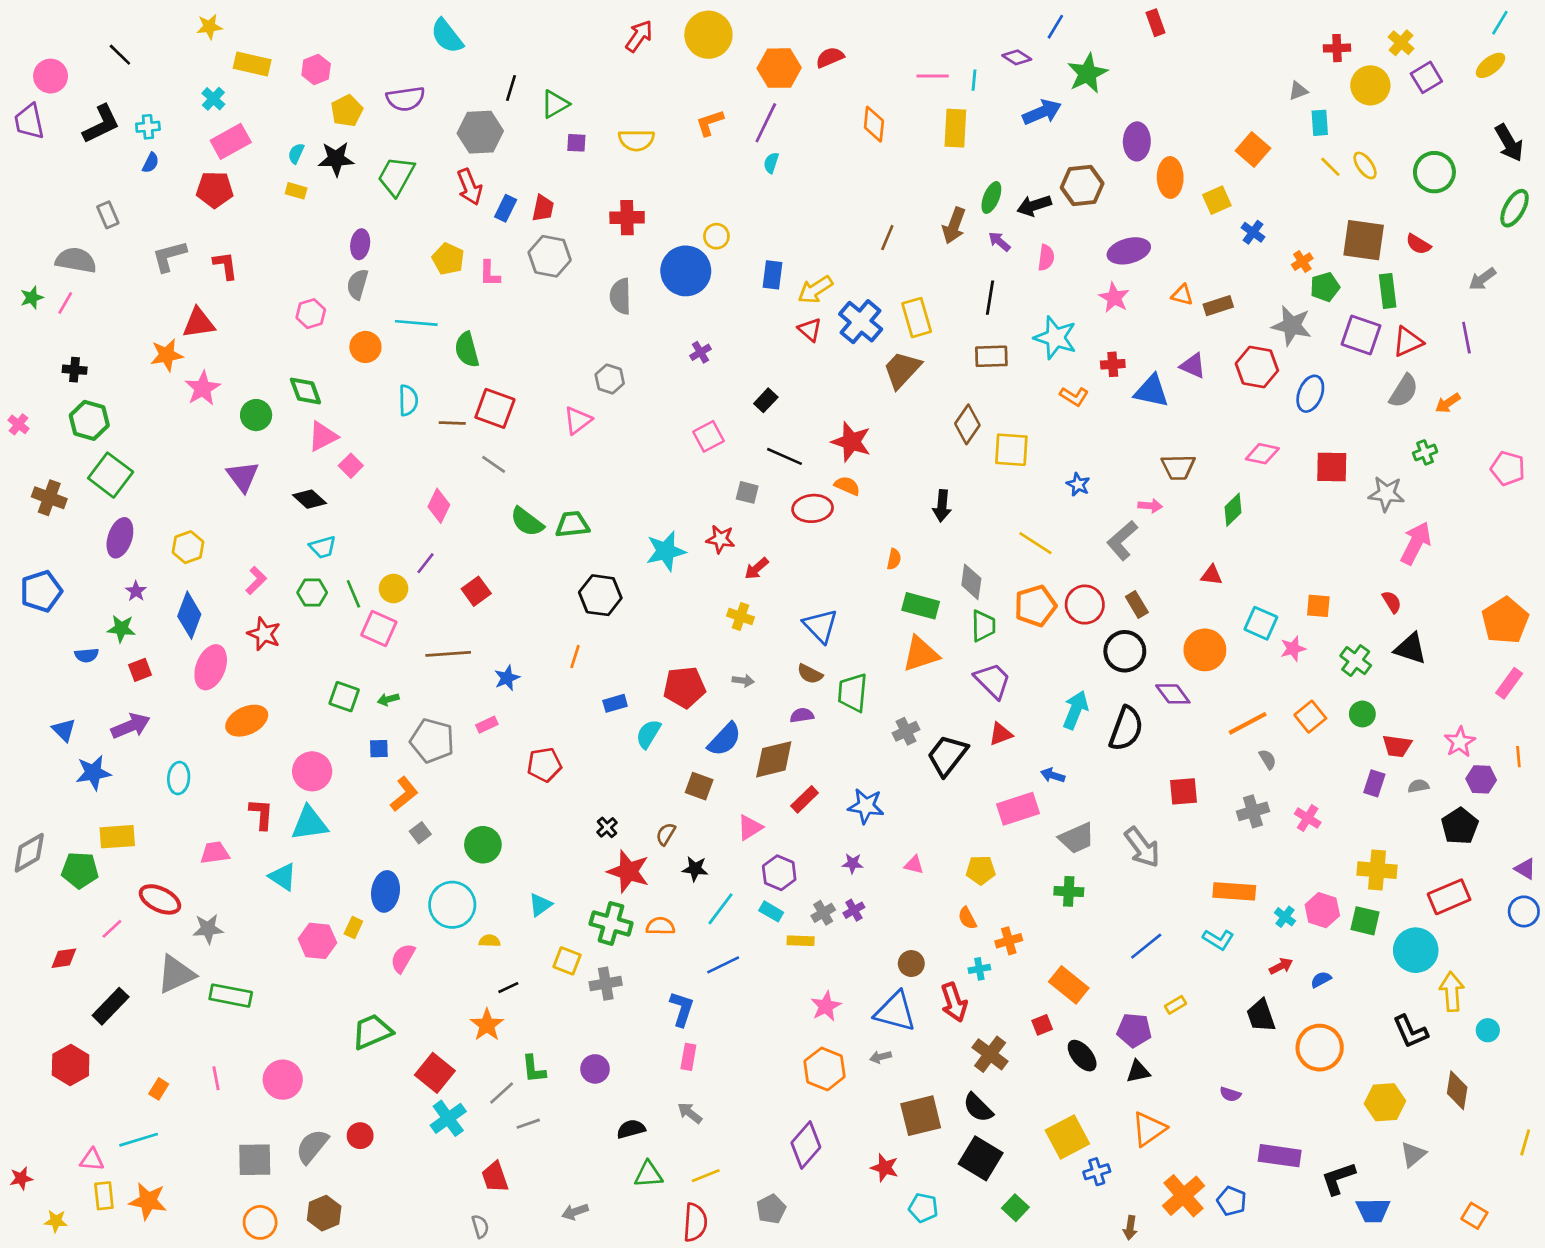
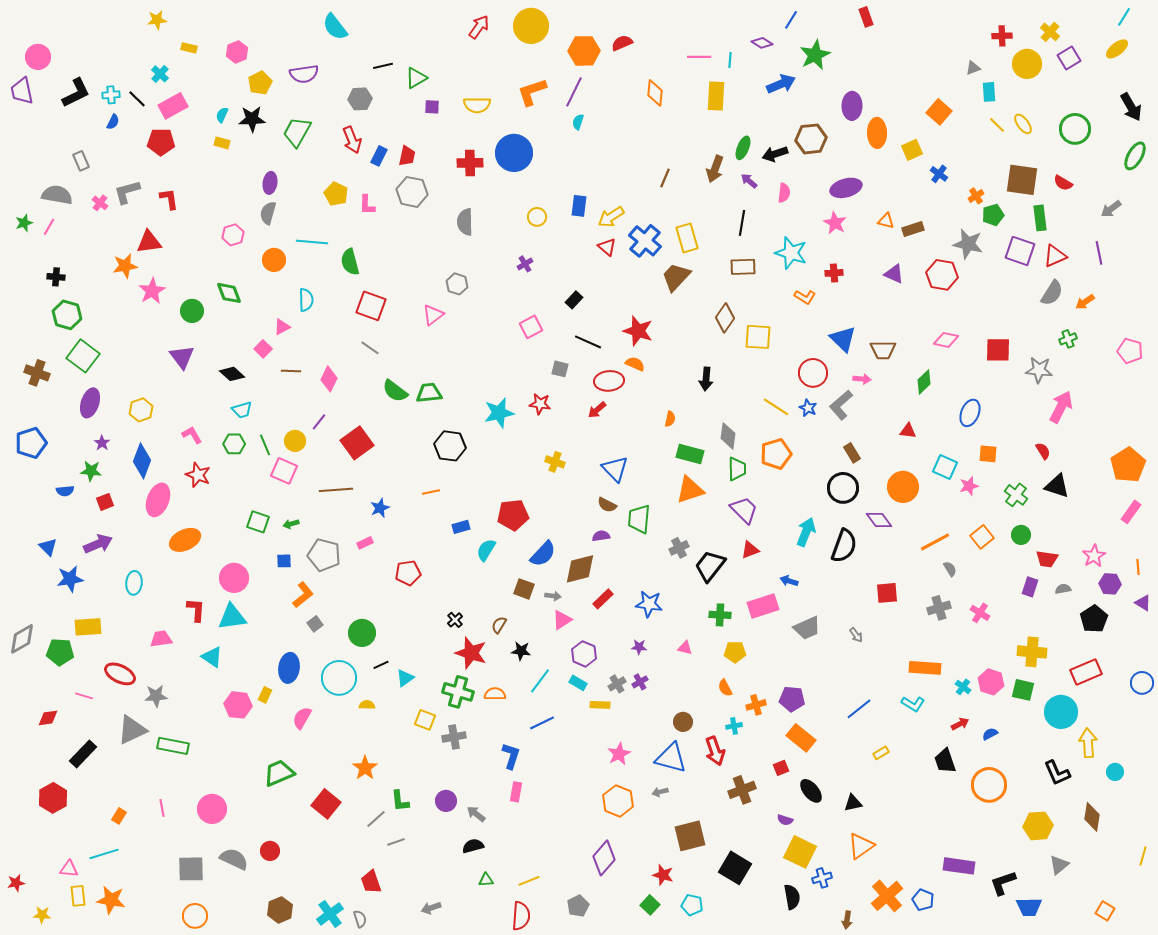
black line: (120, 55) -> (137, 99), moved
yellow rectangle: (252, 64) -> (189, 48), size x0.6
black line: (511, 88) -> (383, 66), turned 60
orange L-shape: (710, 123) -> (532, 92), size x1.4
gray hexagon: (480, 132) -> (360, 99), size x0.7
yellow circle: (716, 236) -> (537, 217), moved
blue circle: (686, 271) -> (514, 153), moved
blue triangle: (1151, 391) -> (843, 339), moved, turned 32
blue ellipse: (1310, 394) -> (970, 413), moved
brown line: (452, 423) -> (291, 371), moved
pink cross: (19, 424) -> (100, 203), moved
pink triangle: (323, 436) -> (282, 327), moved, size x0.7
blue star: (1078, 484) -> (808, 408), moved
red arrow: (756, 568) -> (597, 410), moved
pink L-shape: (256, 581) -> (192, 435), turned -75
red square: (476, 591) -> (357, 443), size x1.5
red circle: (1085, 605) -> (813, 373), moved
orange line: (575, 657) -> (431, 492), turned 60
gray arrow: (743, 681) -> (553, 596), moved
gray arrow: (1142, 847) -> (856, 635), size x0.5
purple triangle: (1525, 869) -> (1143, 603), moved
green cross: (1069, 891) -> (720, 615), moved
pink line: (112, 929) -> (84, 696), turned 60
black line: (508, 988) -> (381, 665), moved
purple pentagon: (1134, 1030) -> (792, 699), moved
brown cross: (990, 1054) -> (742, 790), turned 32
purple semicircle: (1230, 1094) -> (785, 820), moved
black semicircle: (978, 1108) -> (792, 897), moved, turned -145
gray arrow: (690, 1113) -> (476, 814), moved
cyan cross: (448, 1118) -> (330, 914), moved
yellow square: (1067, 1137) -> (800, 852), turned -36
gray semicircle: (312, 1146) -> (234, 859), turned 76
green triangle: (648, 1174) -> (486, 880), size x0.7
green square: (1015, 1208) -> (650, 905), moved
brown hexagon: (324, 1213) -> (280, 910), moved

